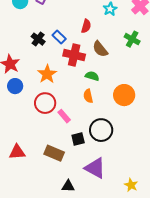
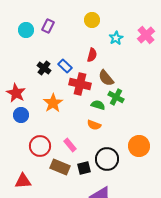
green cross: (132, 39) -> (116, 97), moved
orange circle: (124, 95) -> (139, 146), moved
orange semicircle: (88, 96) -> (94, 125), turned -56
red circle: (45, 103) -> (40, 146), moved
brown rectangle: (54, 153) -> (60, 167), moved

